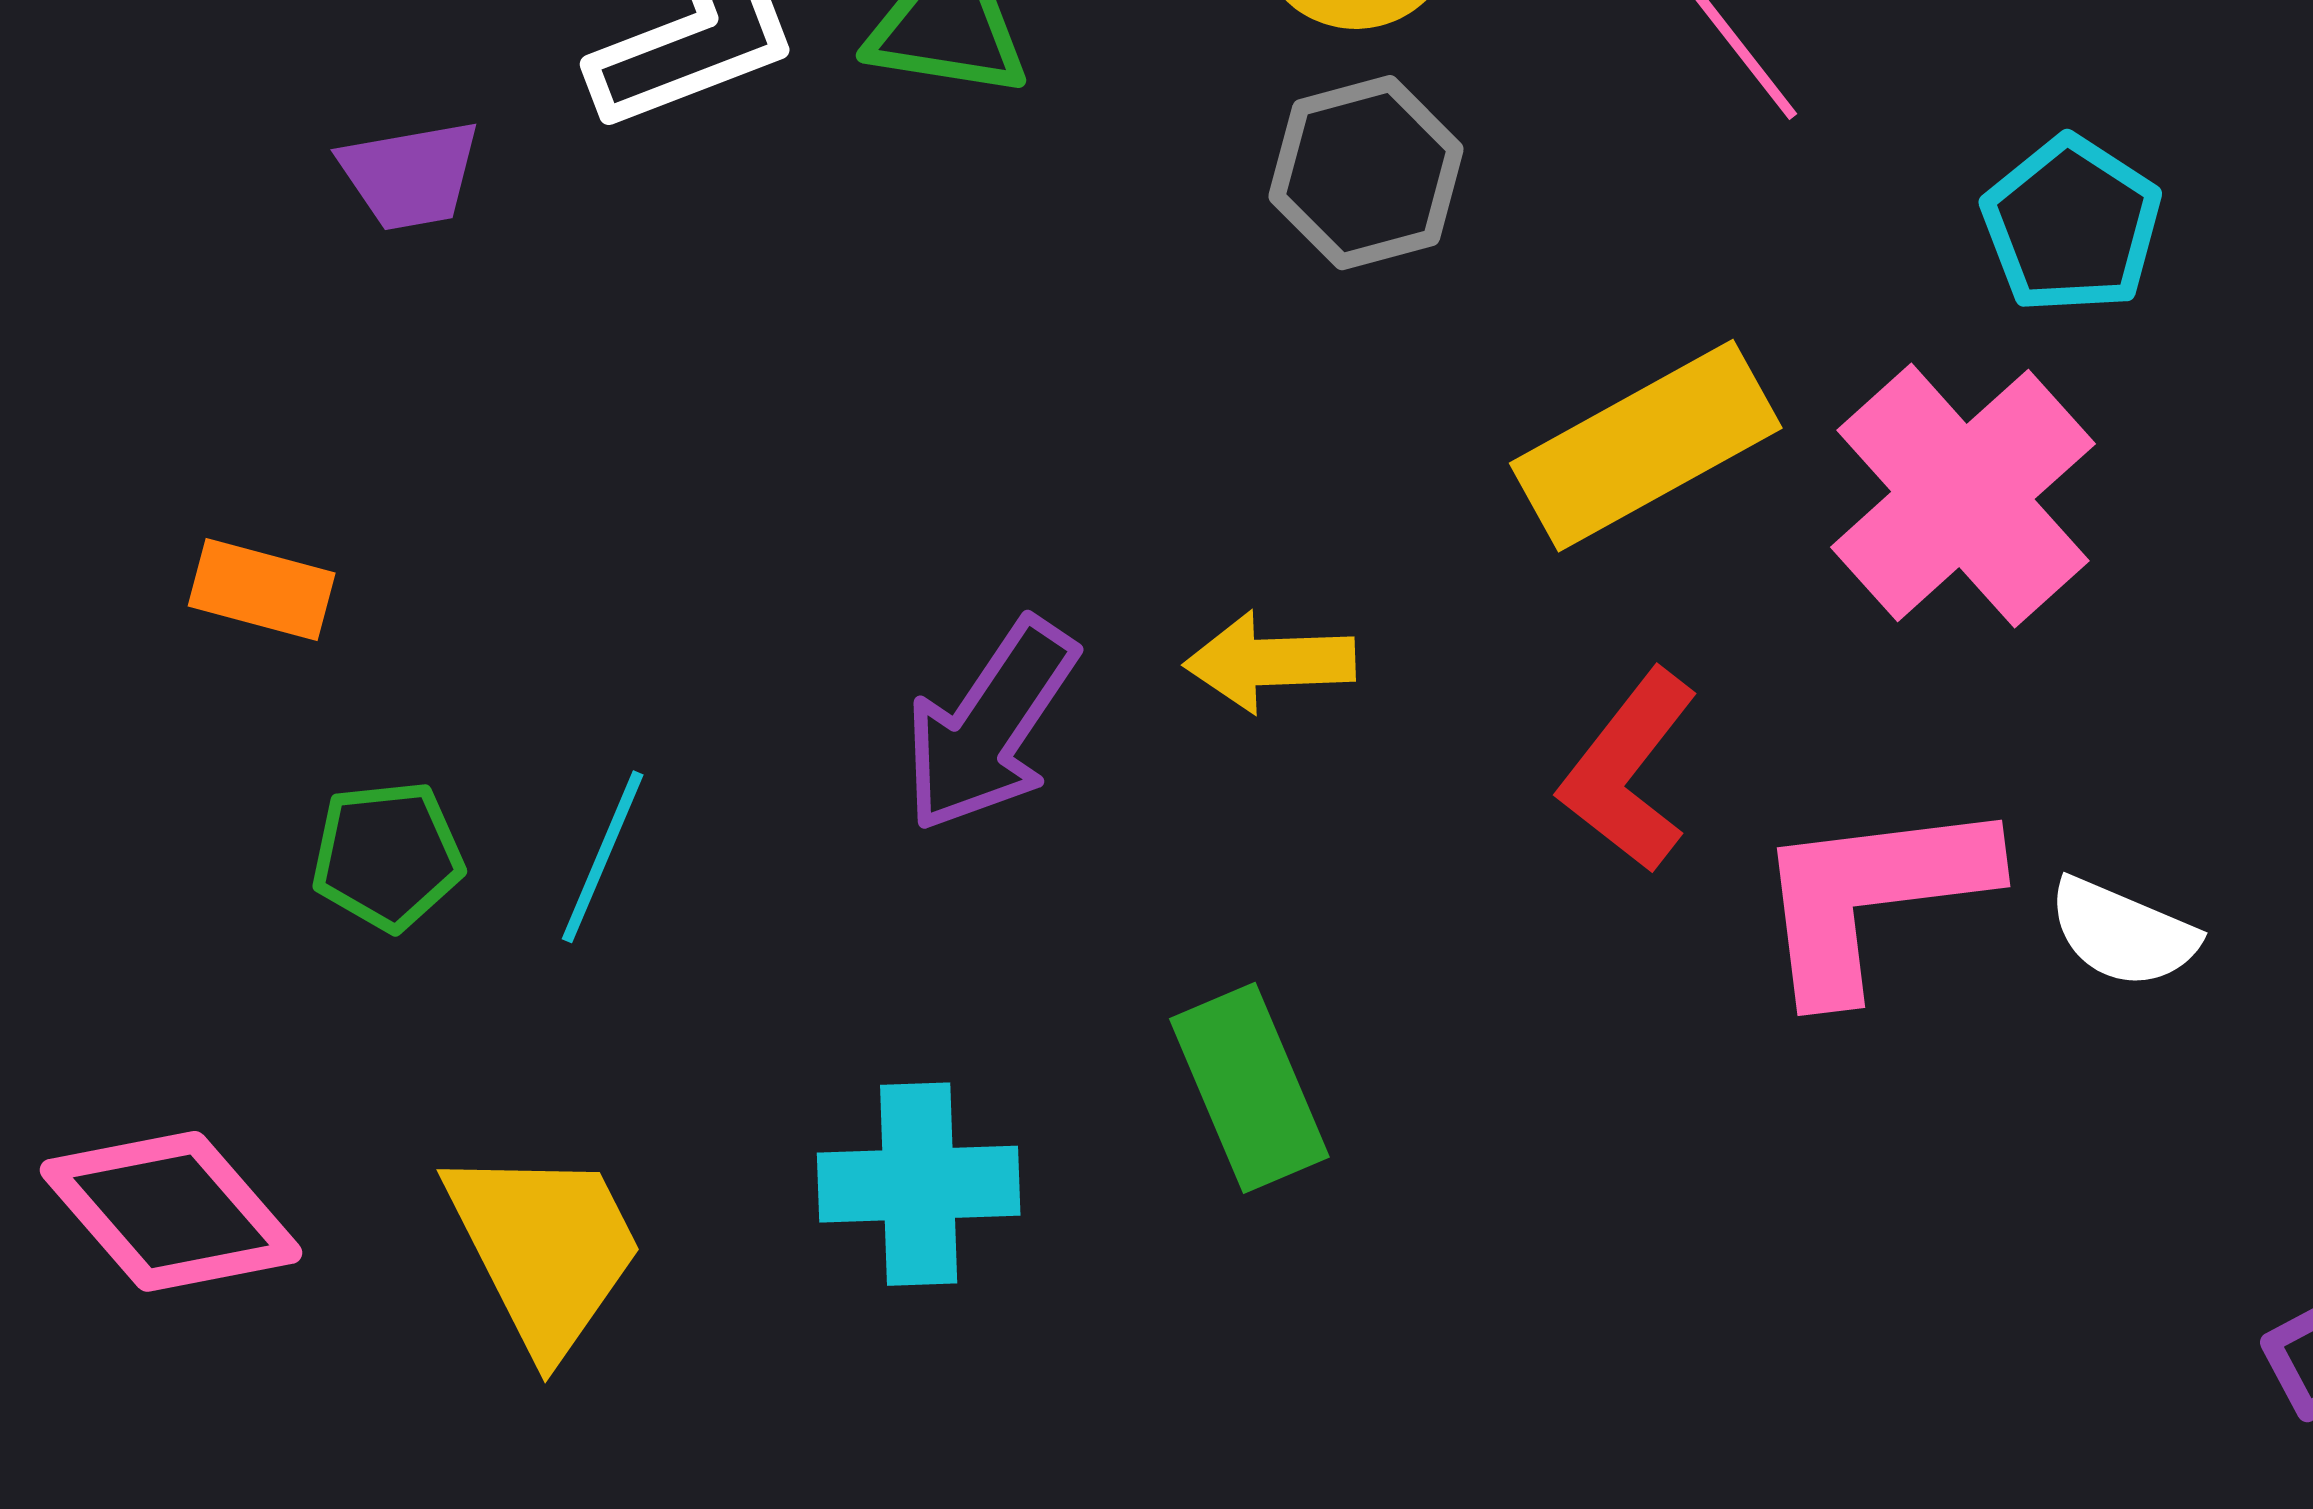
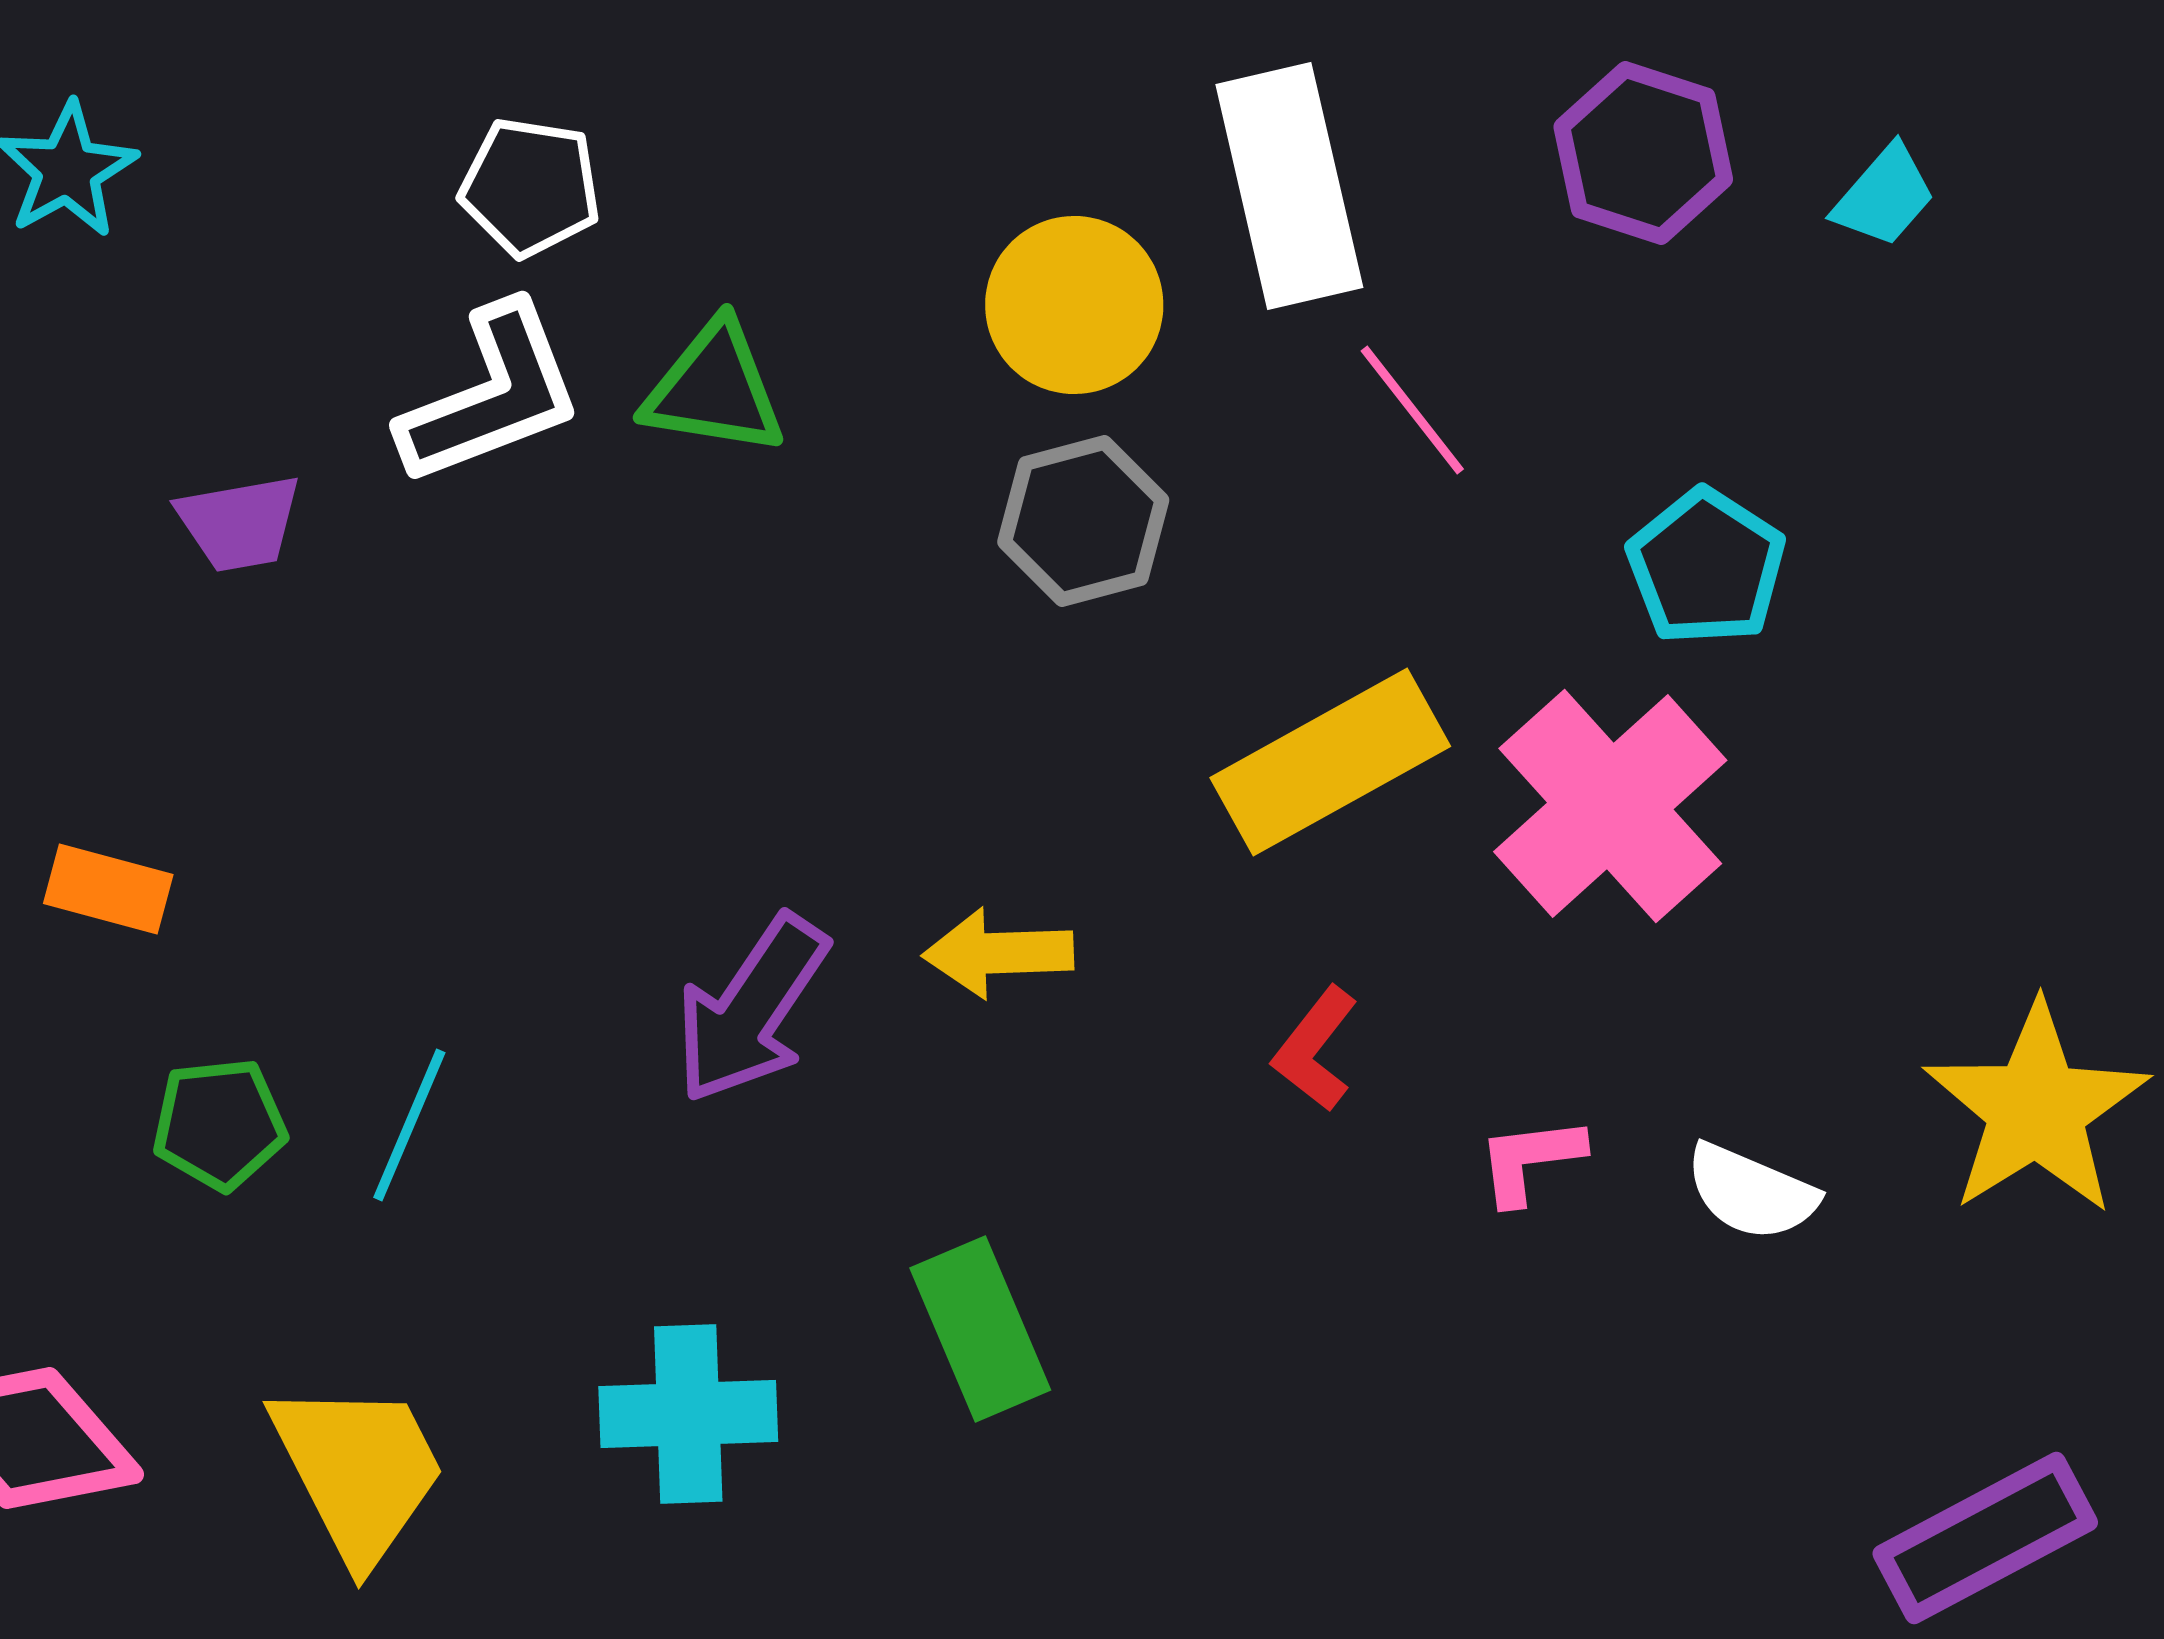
red L-shape: (1629, 771) -> (1315, 1049), size x0.7
pink L-shape: (1872, 896) -> (1530, 1160), size x0.5

